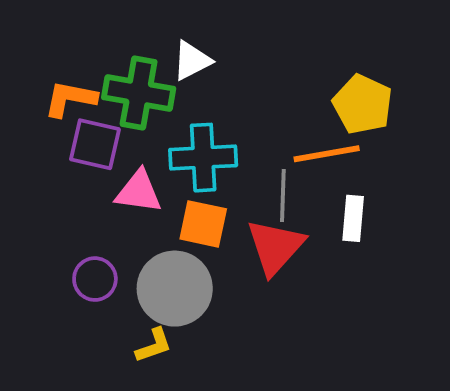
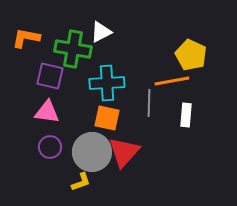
orange L-shape: (70, 99) -> (26, 38), moved
pink triangle: (139, 192) -> (47, 112), moved
red triangle: (275, 247) -> (124, 152), moved

